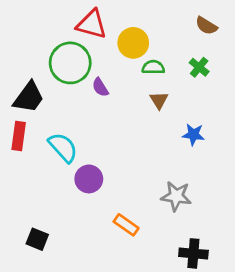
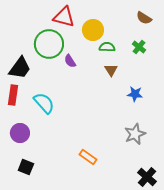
purple circle: (89, 179) -> (20, 133), moved
gray star: (176, 196) -> (135, 134), moved, turned -30
black cross: (193, 253) -> (147, 177), moved, turned 36

